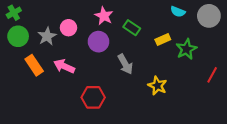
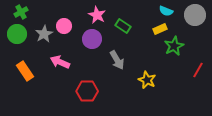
green cross: (14, 13) -> (21, 12), moved
yellow rectangle: (163, 39) -> (160, 29), moved
orange rectangle: (34, 65) -> (25, 71), moved

